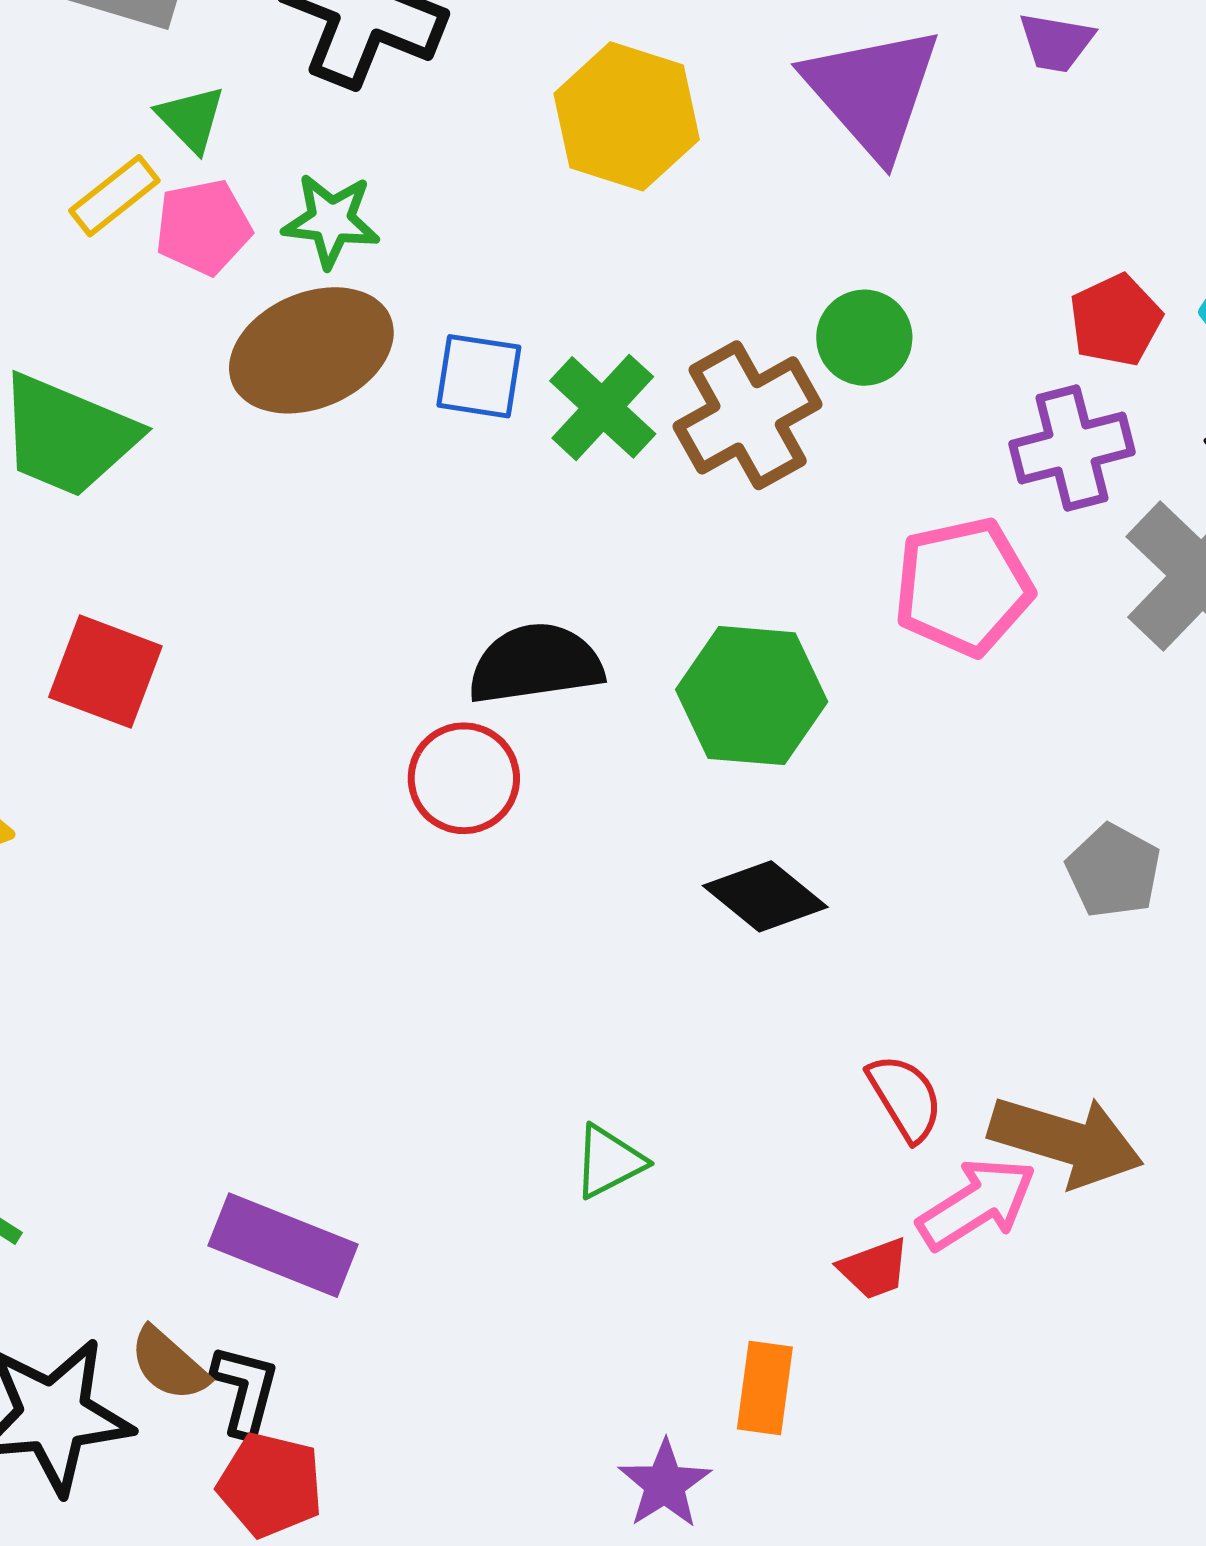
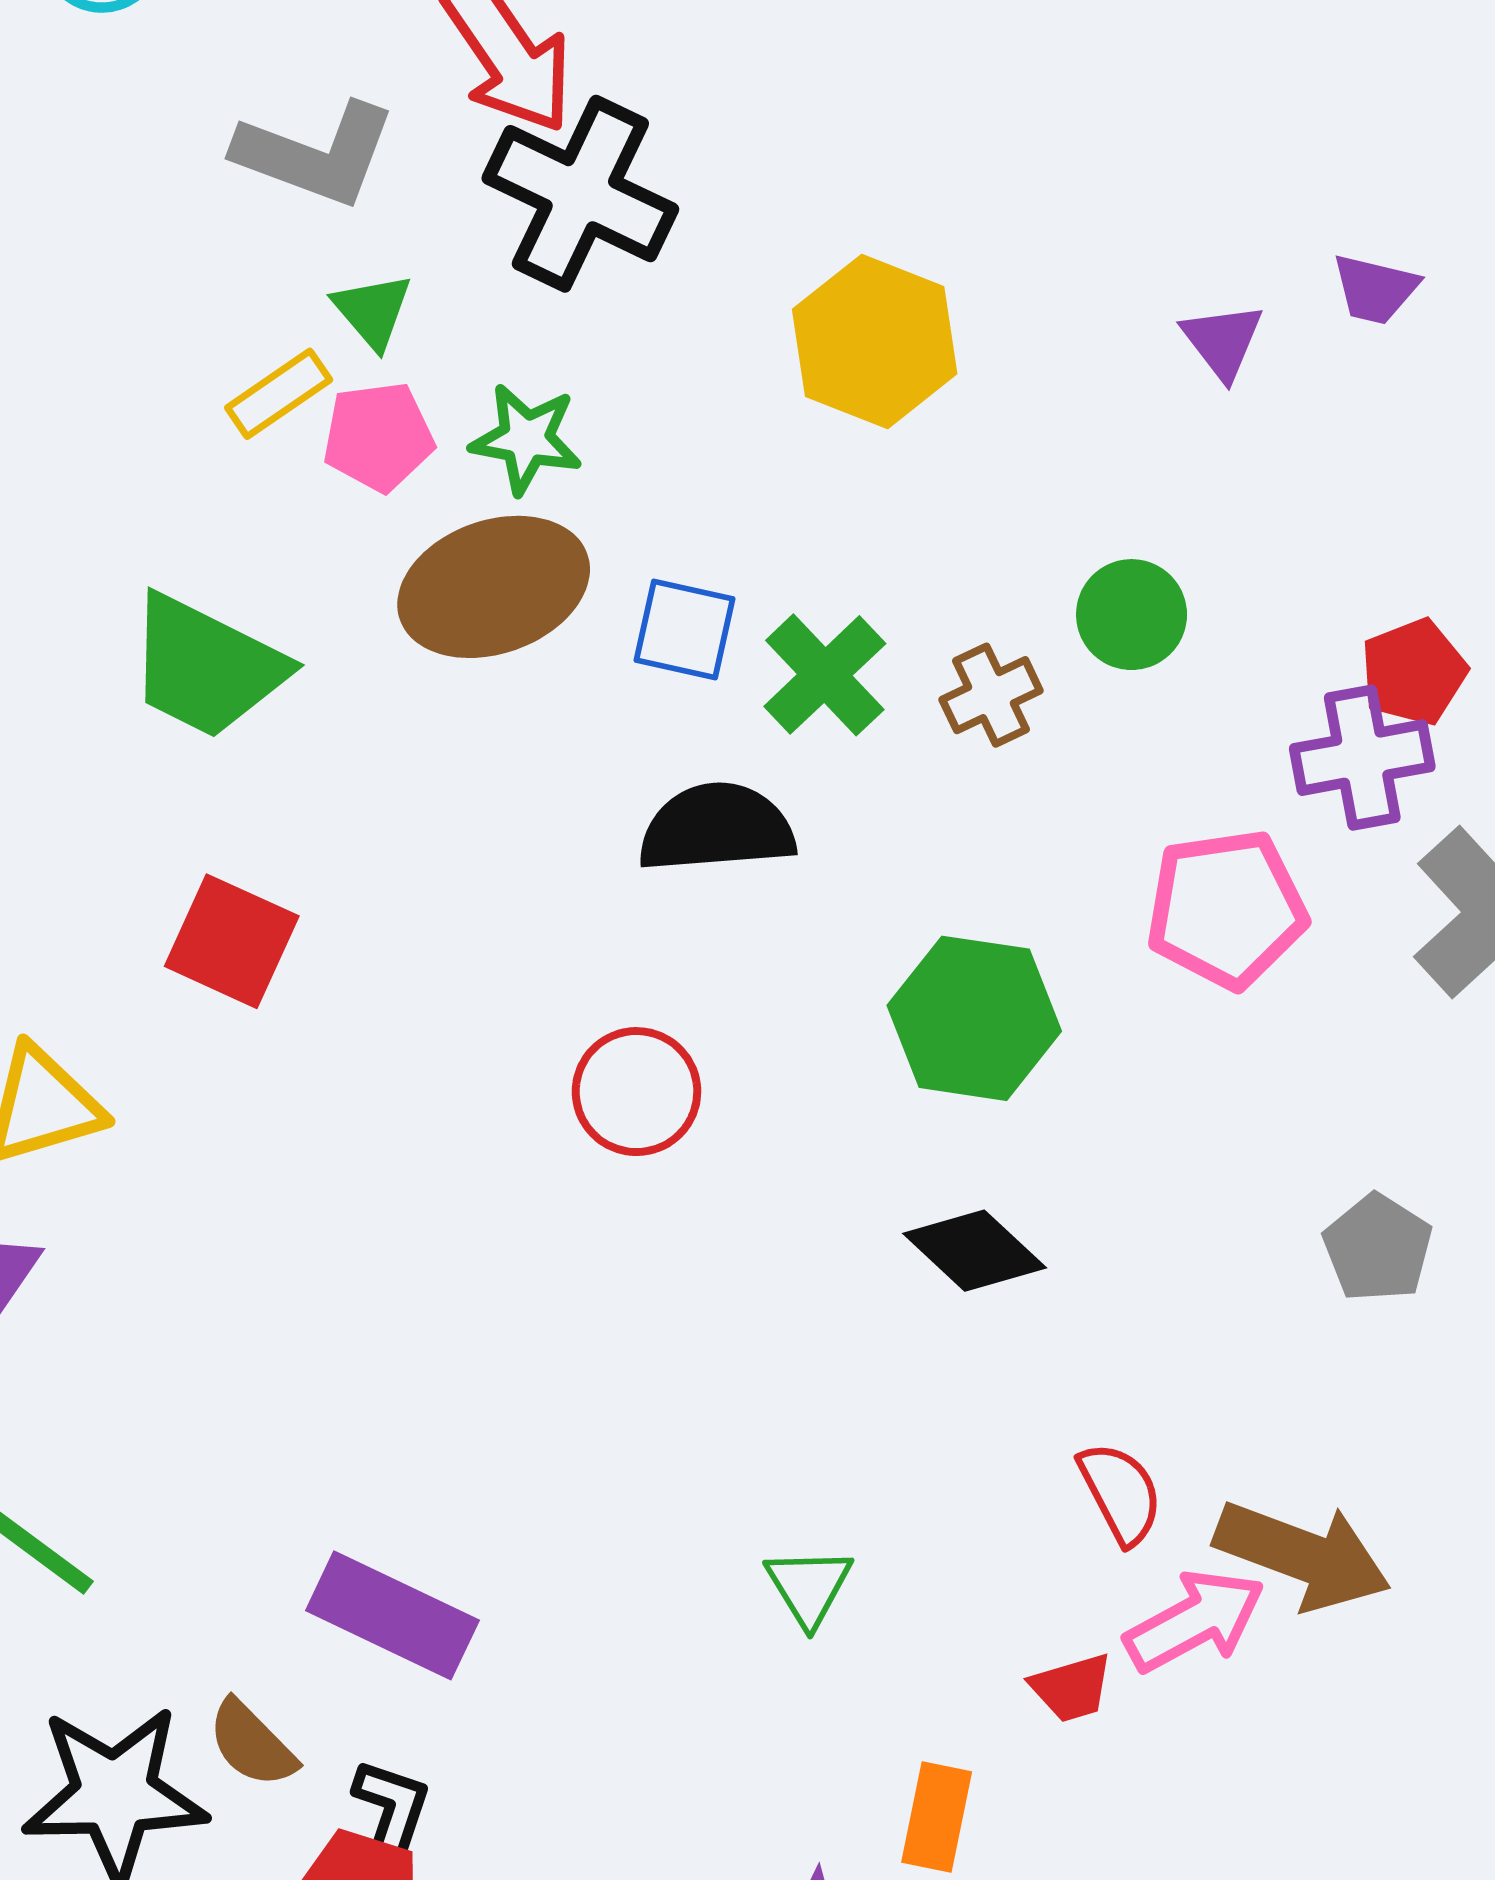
purple triangle: (873, 91) -> (1223, 341), moved, size x0.5
red pentagon: (1116, 320) -> (1414, 672), moved
brown cross: (748, 415) -> (991, 695), size x0.6
black semicircle: (535, 664) -> (717, 828), moved
green triangle: (609, 1161) -> (809, 1587), moved, turned -38
black L-shape: (245, 1390) -> (391, 1812), moved

